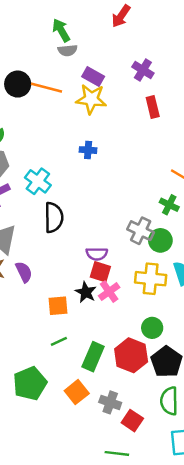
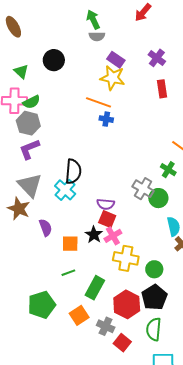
orange line: (47, 88) -> (99, 102), moved
cyan cross: (38, 181) -> (65, 190), moved
purple semicircle: (24, 272) -> (46, 228), moved
yellow cross: (151, 279) -> (126, 258), moved
green circle: (152, 328) -> (154, 269), moved
red hexagon: (131, 355) -> (127, 304), moved

